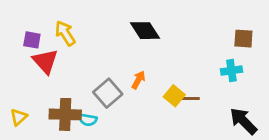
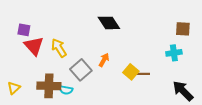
yellow arrow: (65, 33) -> (59, 48), moved

